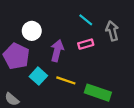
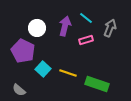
gray arrow: (112, 31) -> (110, 28), turned 36
purple arrow: (57, 51) -> (65, 26), moved

